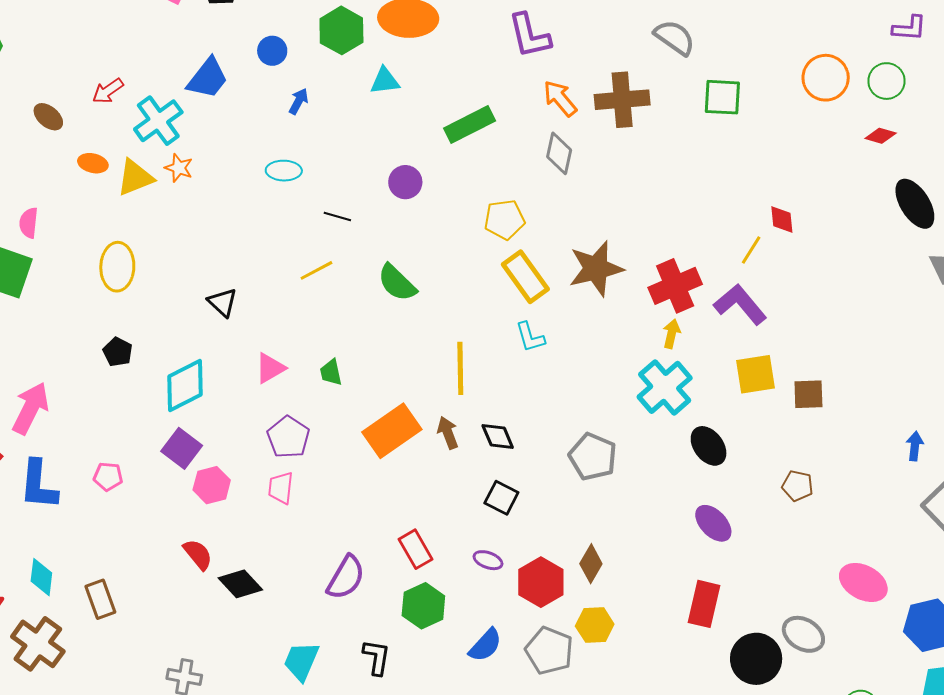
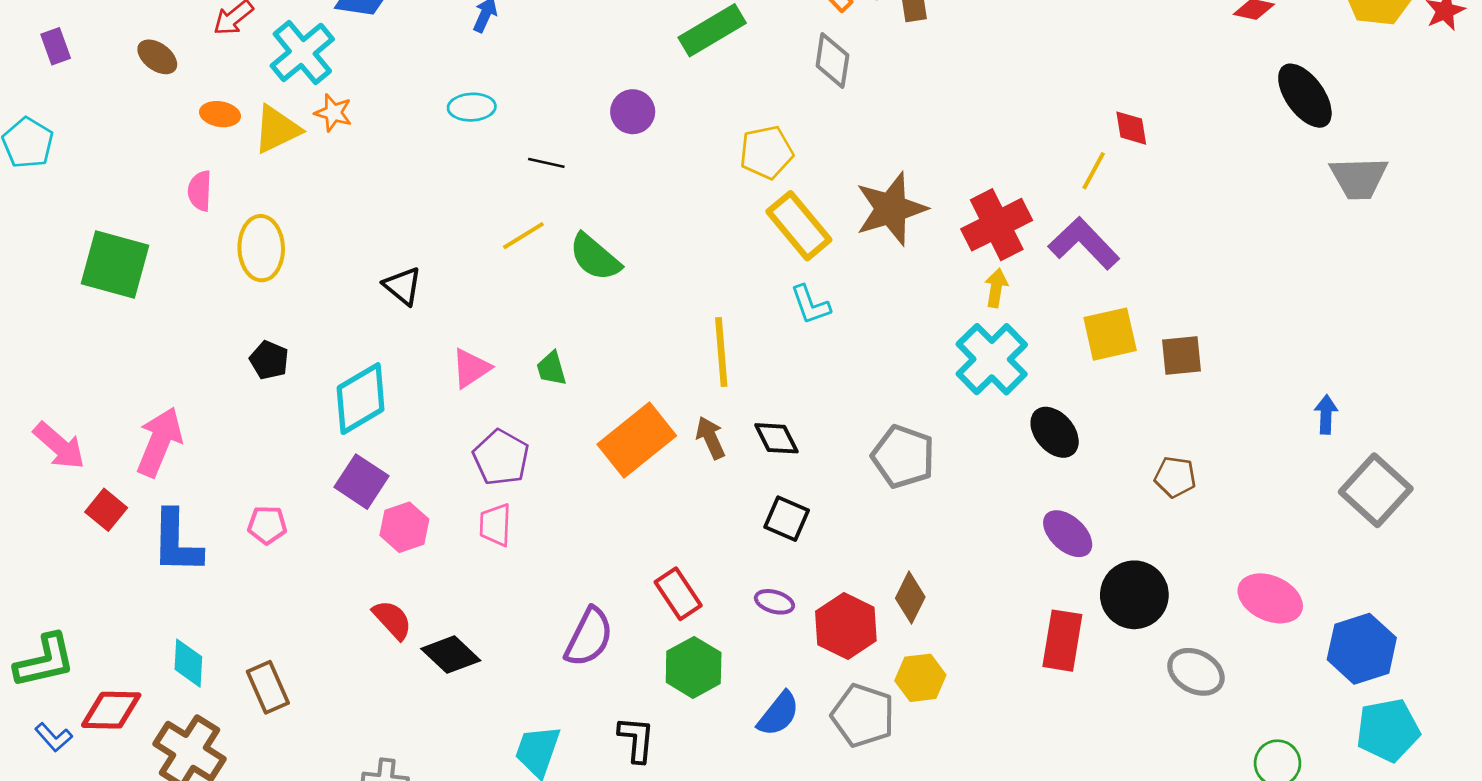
pink semicircle: (29, 223) -> (200, 191), moved
green semicircle: (397, 283) -> (595, 257), moved
black circle: (756, 659) -> (1134, 595), moved

